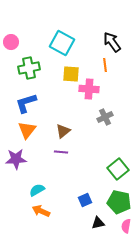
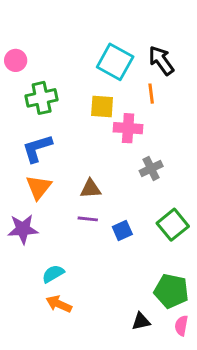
cyan square: (62, 43) -> (115, 62), moved
brown triangle: (63, 131) -> (91, 189), turned 35
green square: (118, 169) -> (173, 225), moved
blue square: (85, 200) -> (122, 230), moved

